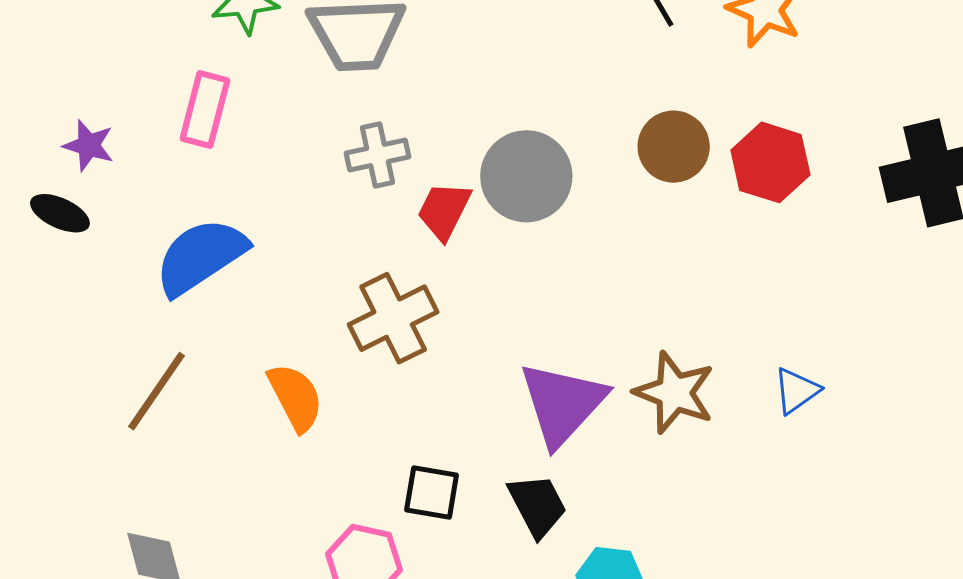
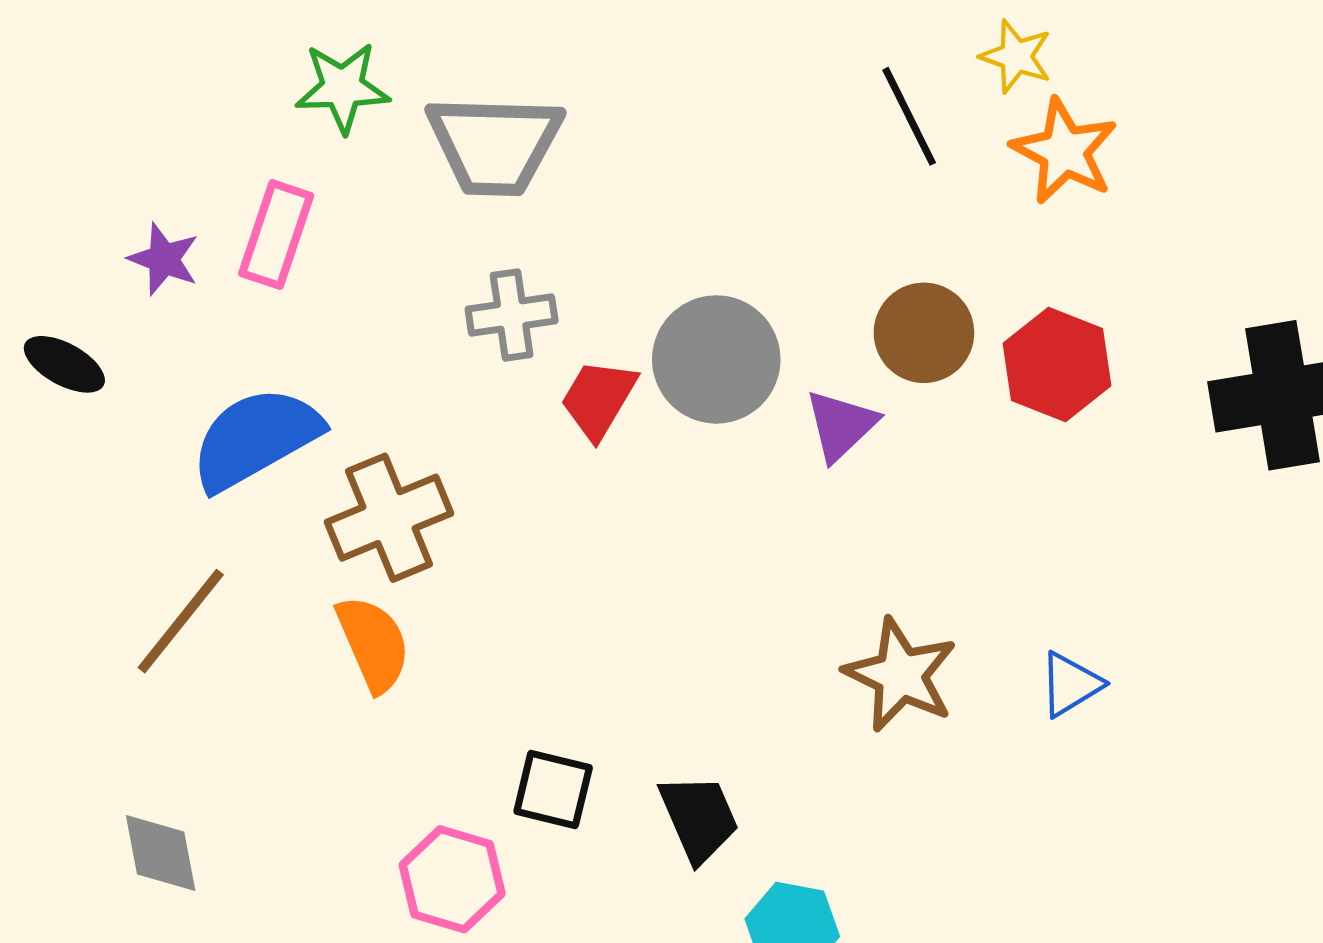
purple star: (89, 145) -> (164, 259), moved
brown cross: (393, 318) -> (389, 518), moved
purple triangle: (562, 404) -> (841, 425), moved, size x0.6

